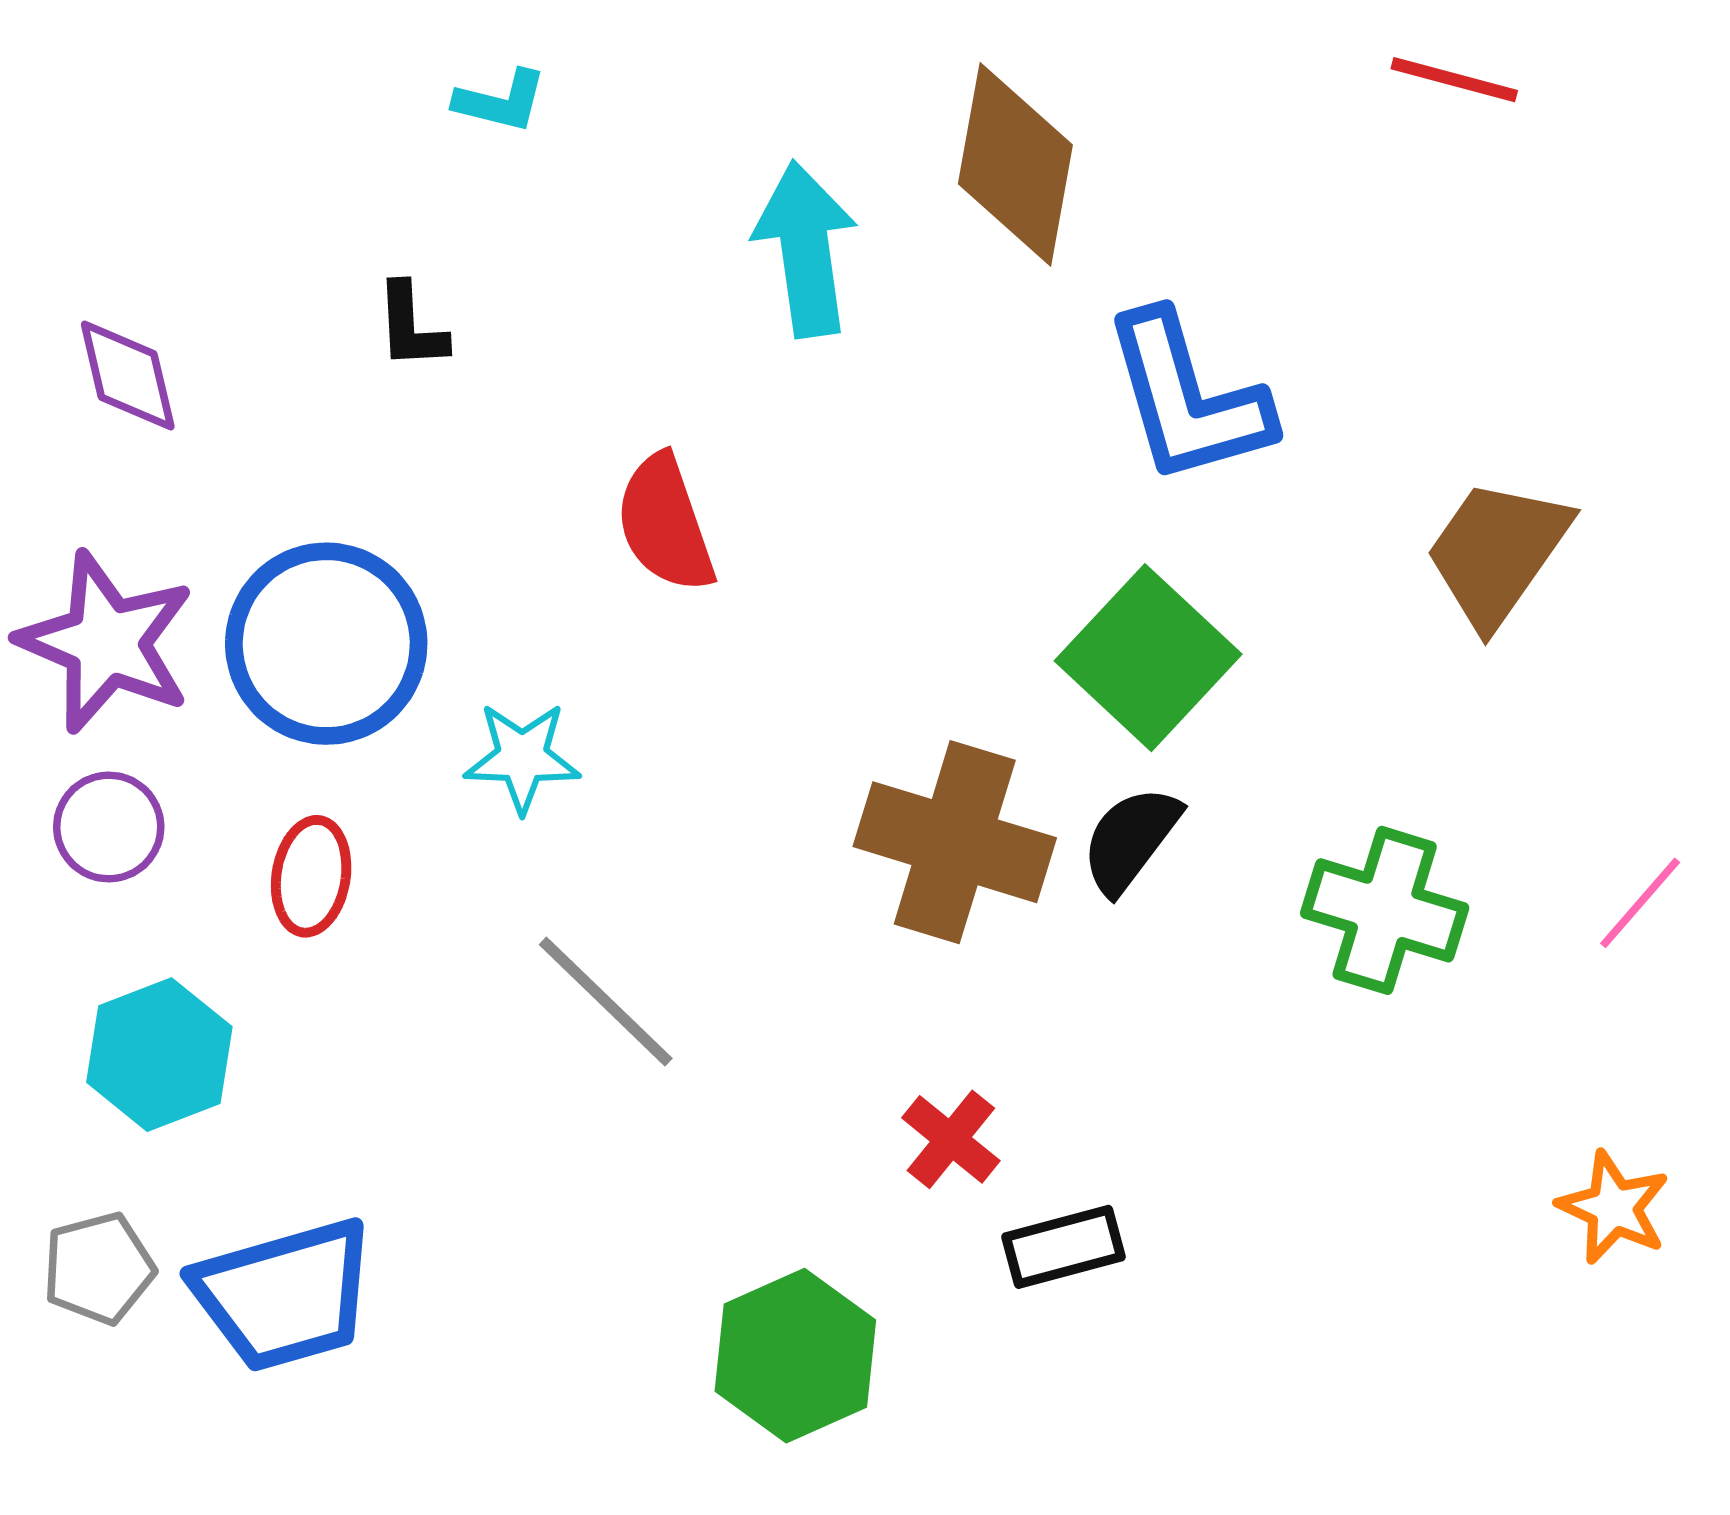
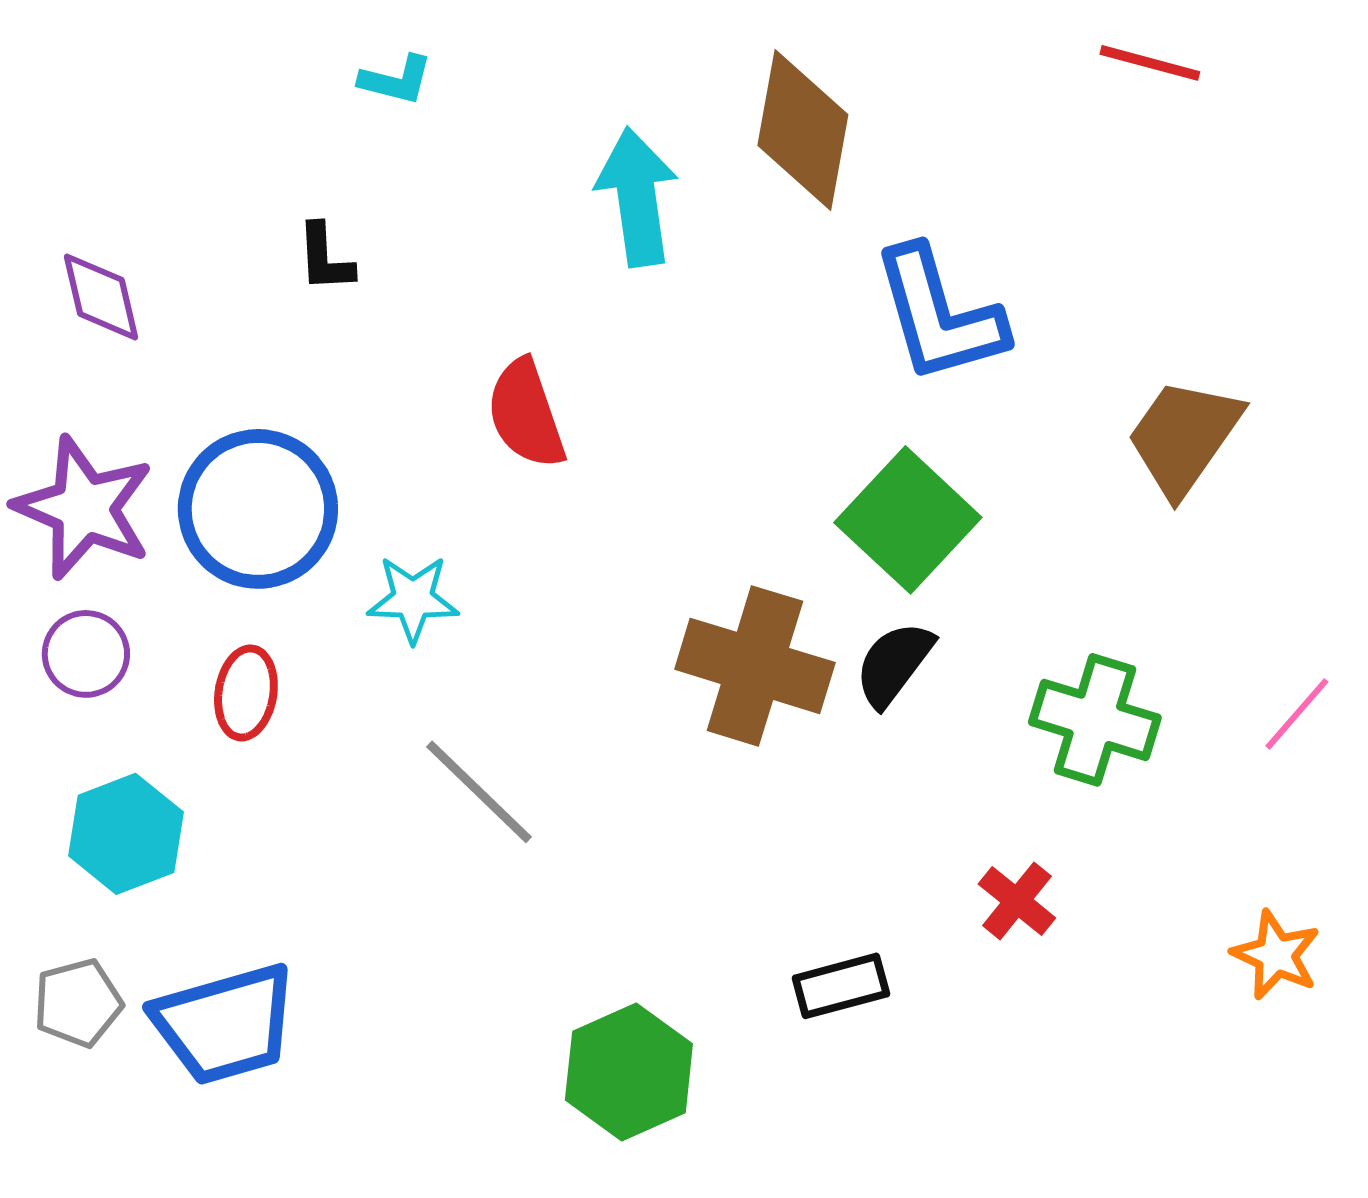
red cross: (951, 1139) -> (1017, 901), moved

